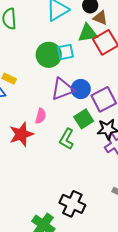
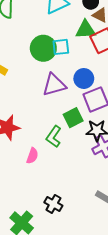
blue circle: (81, 89) -> (84, 78), moved
pink semicircle: (41, 116) -> (32, 156), moved
black cross: (72, 204) -> (53, 204), size x0.7

